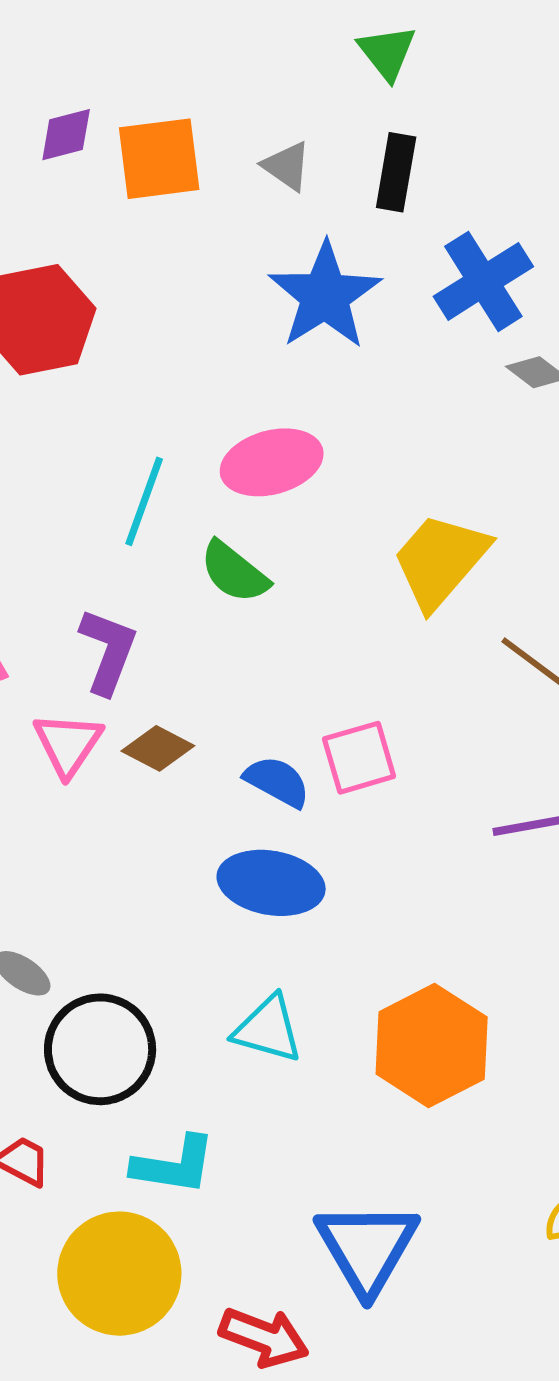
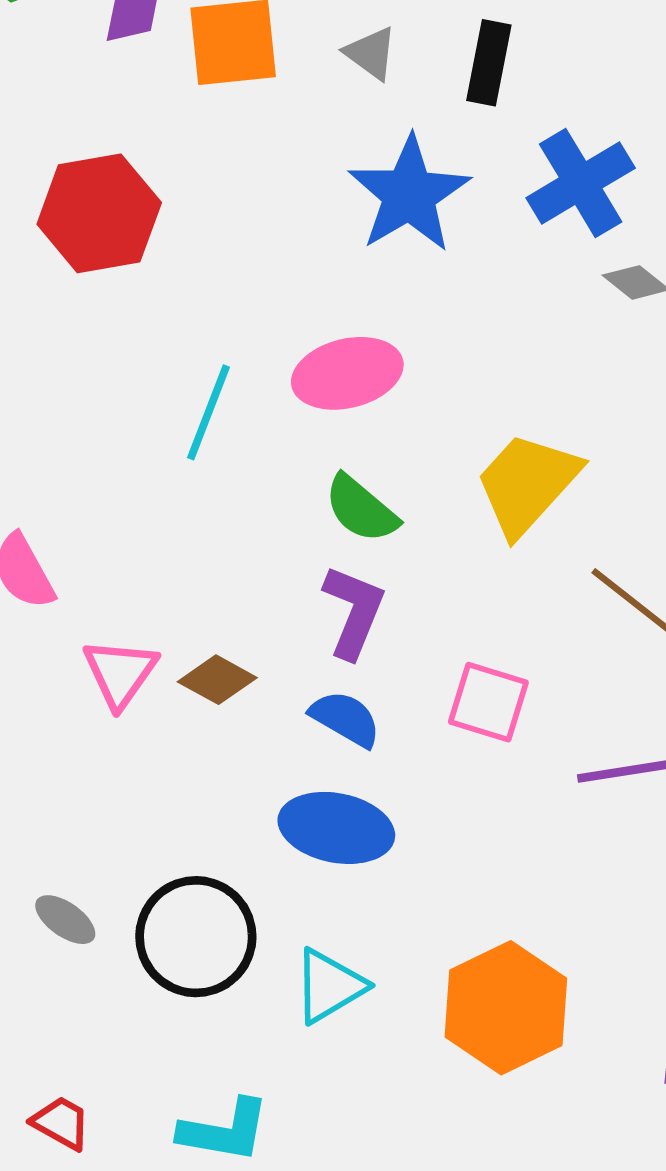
green semicircle: (234, 572) -> (361, 509), moved
purple L-shape: (108, 651) -> (354, 612), moved
pink square: (359, 758) -> (488, 702), moved, turned 32
cyan triangle: (268, 1029) -> (329, 986), turned -48
black circle: (100, 1049) -> (196, 937), moved

